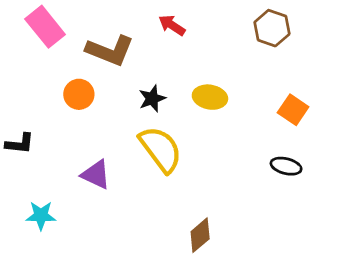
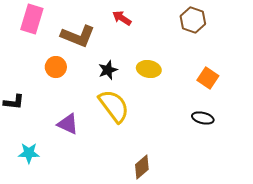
pink rectangle: (45, 27) -> (32, 19), turned 56

